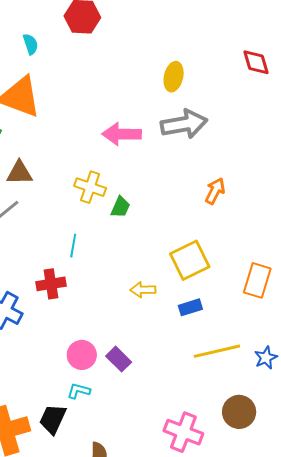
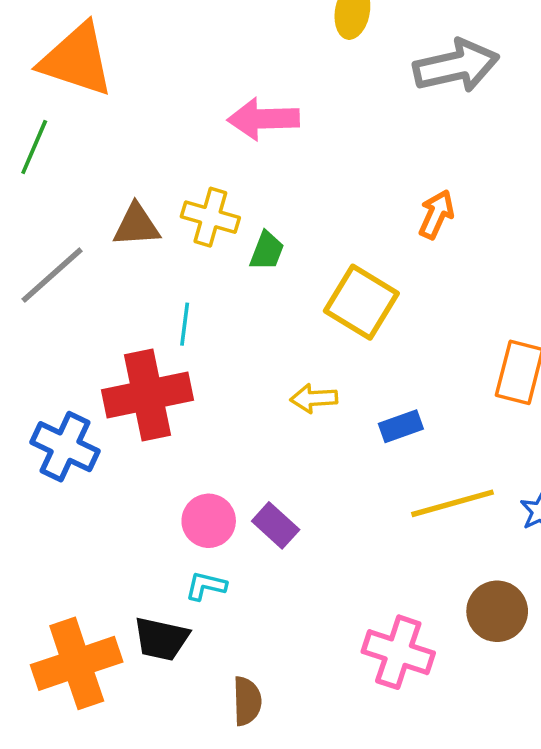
gray arrow: (184, 124) -> (456, 66), moved
brown triangle: (19, 173) -> (136, 225), moved
yellow square: (190, 260) -> (361, 302), moved, turned -30
red cross: (51, 284) -> (147, 395), size x1.6
black trapezoid: (53, 419) -> (161, 639), turned -100

